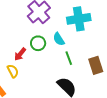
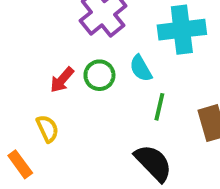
red arrow: (20, 54) -> (62, 80), moved
green line: (69, 58) -> (159, 107), turned 32

